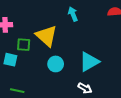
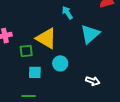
cyan square: (10, 60) -> (35, 72), moved
cyan triangle: (89, 62) -> (90, 34), moved

